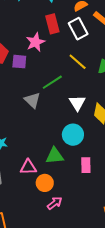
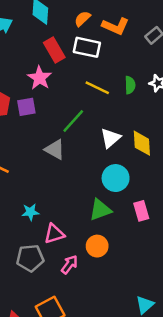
white rectangle: (78, 29) -> (87, 47), turned -35
white triangle: (77, 103) -> (110, 138), turned 36
pink triangle: (28, 167) -> (54, 234), moved
pink arrow: (55, 203) -> (69, 265), moved

